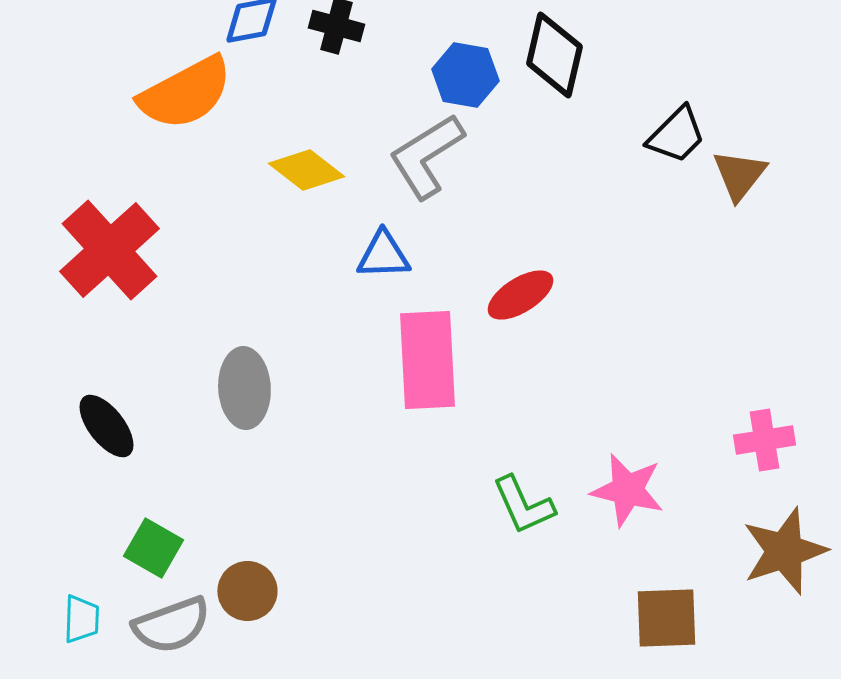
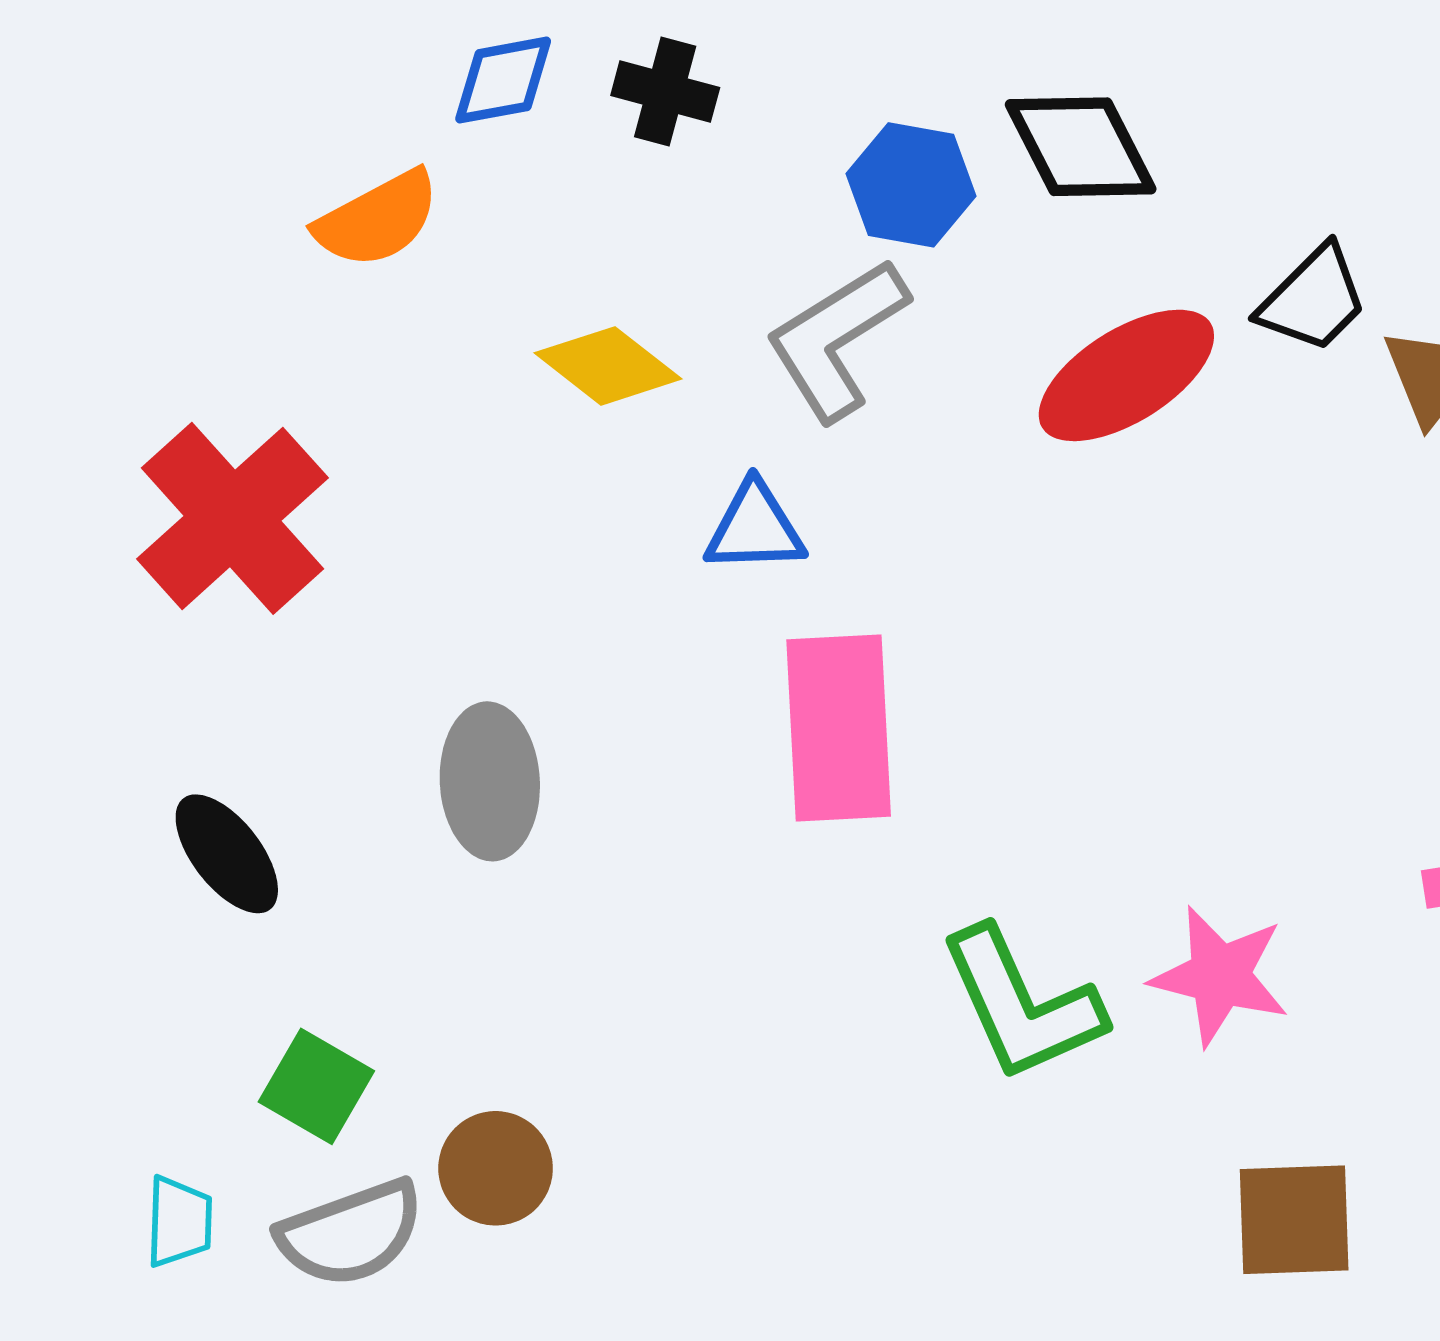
black diamond: (554, 55) -> (1081, 147), turned -40
orange semicircle: (185, 93) -> (377, 219), size x0.7
red ellipse: (520, 295) -> (1126, 375), moved, size x1.4
green L-shape: (523, 505) -> (1022, 1004), size x1.4

